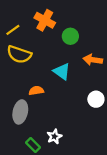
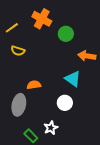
yellow semicircle: (19, 54) -> (18, 51), size x0.6
cyan triangle: (62, 71) -> (73, 79), moved
white circle: (96, 99) -> (65, 103), moved

